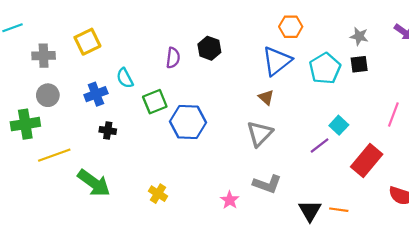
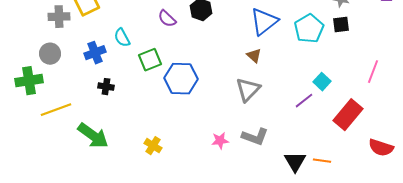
gray cross: (44, 56) -> (59, 17), moved
purple semicircle: (173, 58) -> (167, 19), turned 126
pink star: (230, 200) -> (220, 141), moved, turned 30

